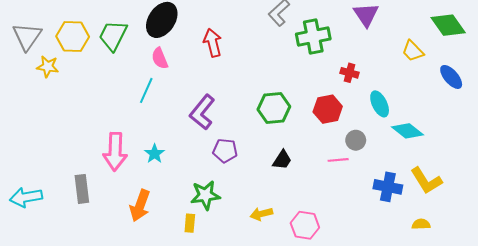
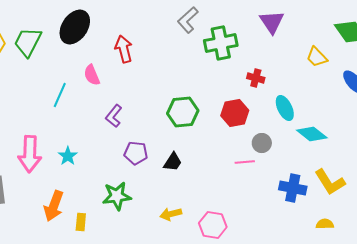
pink semicircle: (160, 58) -> (92, 75), moved
purple L-shape: (202, 112) -> (114, 116), size x0.7
black trapezoid: (282, 160) -> (173, 162), moved
yellow rectangle: (190, 223) -> (81, 222), moved

